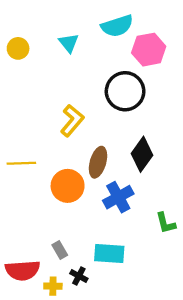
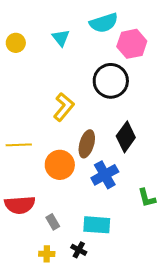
red semicircle: (23, 270) -> (20, 205), moved
black cross: (79, 276) -> (79, 250), moved

